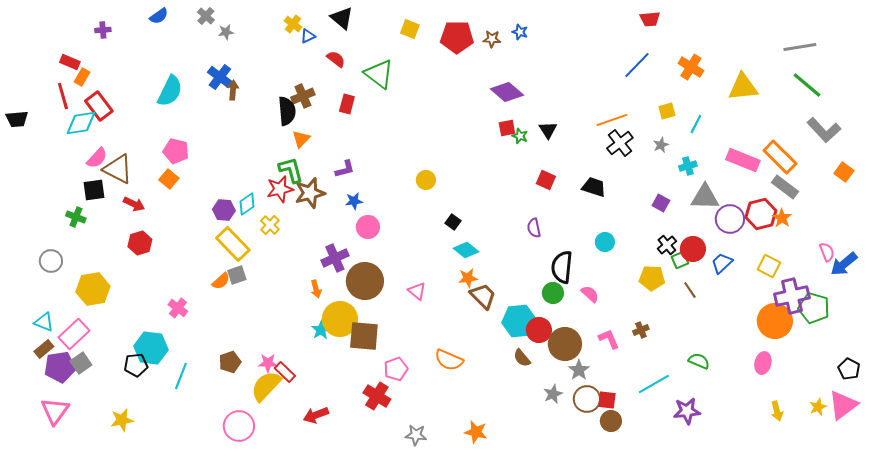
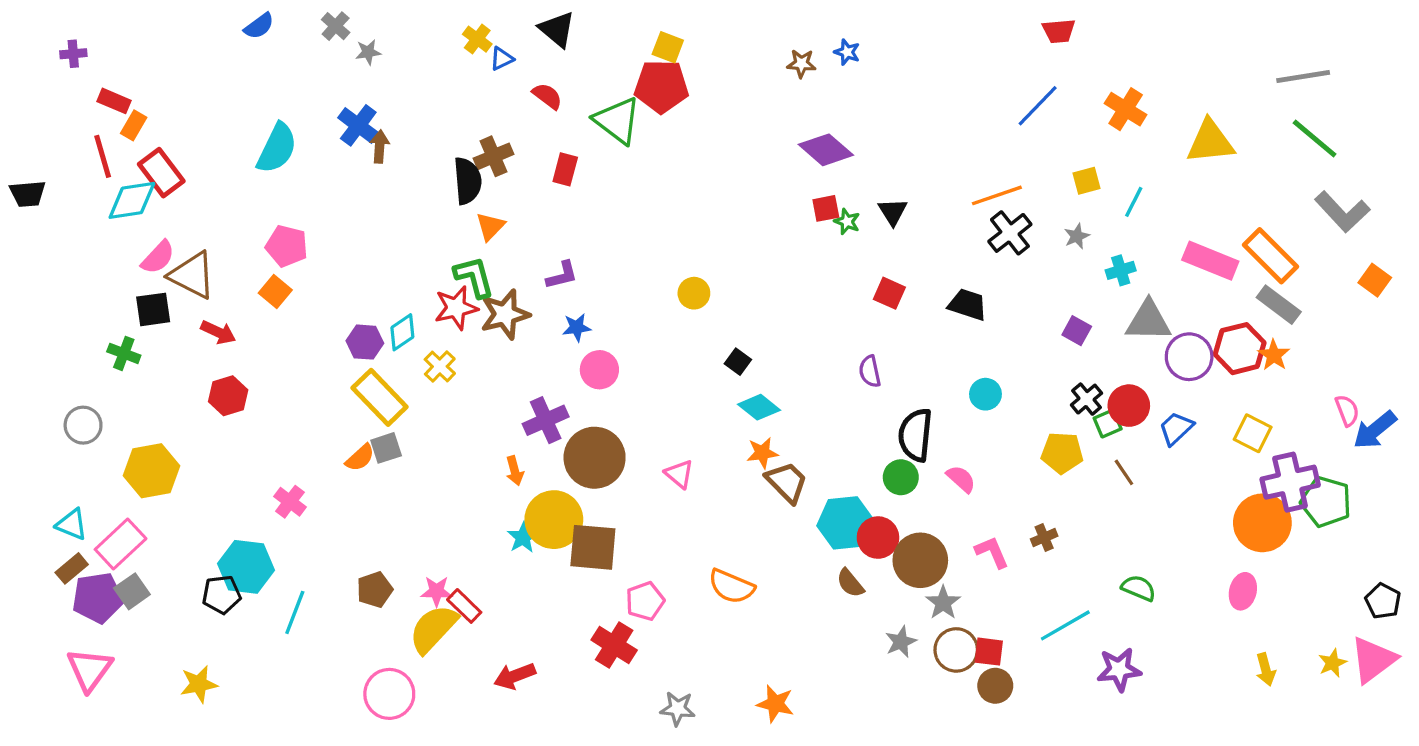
purple cross: (103, 30) -> (73, 54), moved
red pentagon: (457, 37) -> (661, 86), moved

